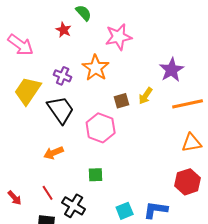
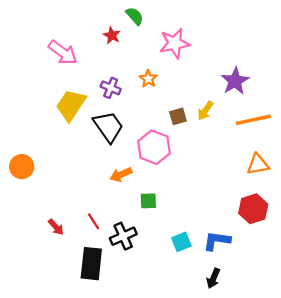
orange star: (96, 68) -> (148, 79), size x0.6
orange arrow: (54, 153) -> (121, 175), moved
black cross: (74, 206) -> (123, 236), turned 35

